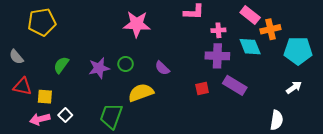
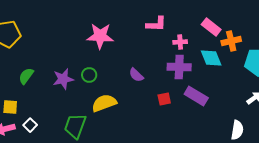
purple semicircle: (162, 68) -> (136, 75), moved

